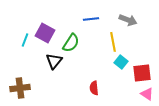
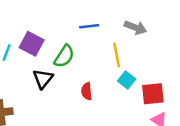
red semicircle: (94, 88) -> (87, 91), moved

